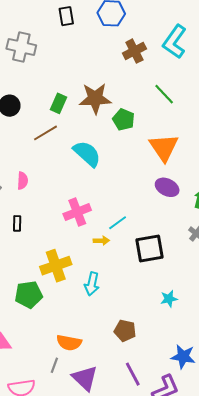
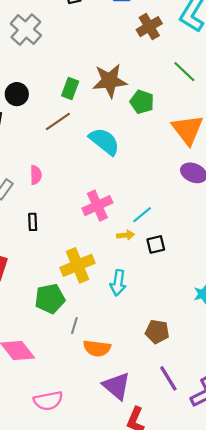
gray cross: (21, 47) -> (26, 30), turned 32
black square: (149, 249) -> (156, 244), moved, size x0.6
gray line: (54, 365) -> (74, 326), moved

